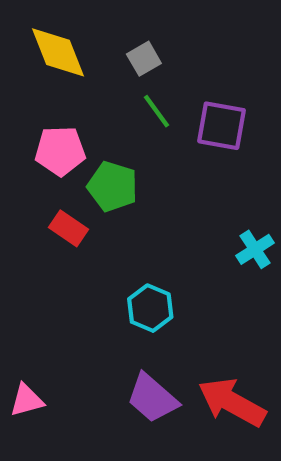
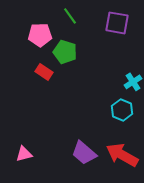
green line: (157, 111) -> (70, 16), moved
cyan hexagon: (150, 308) -> (122, 110), moved

